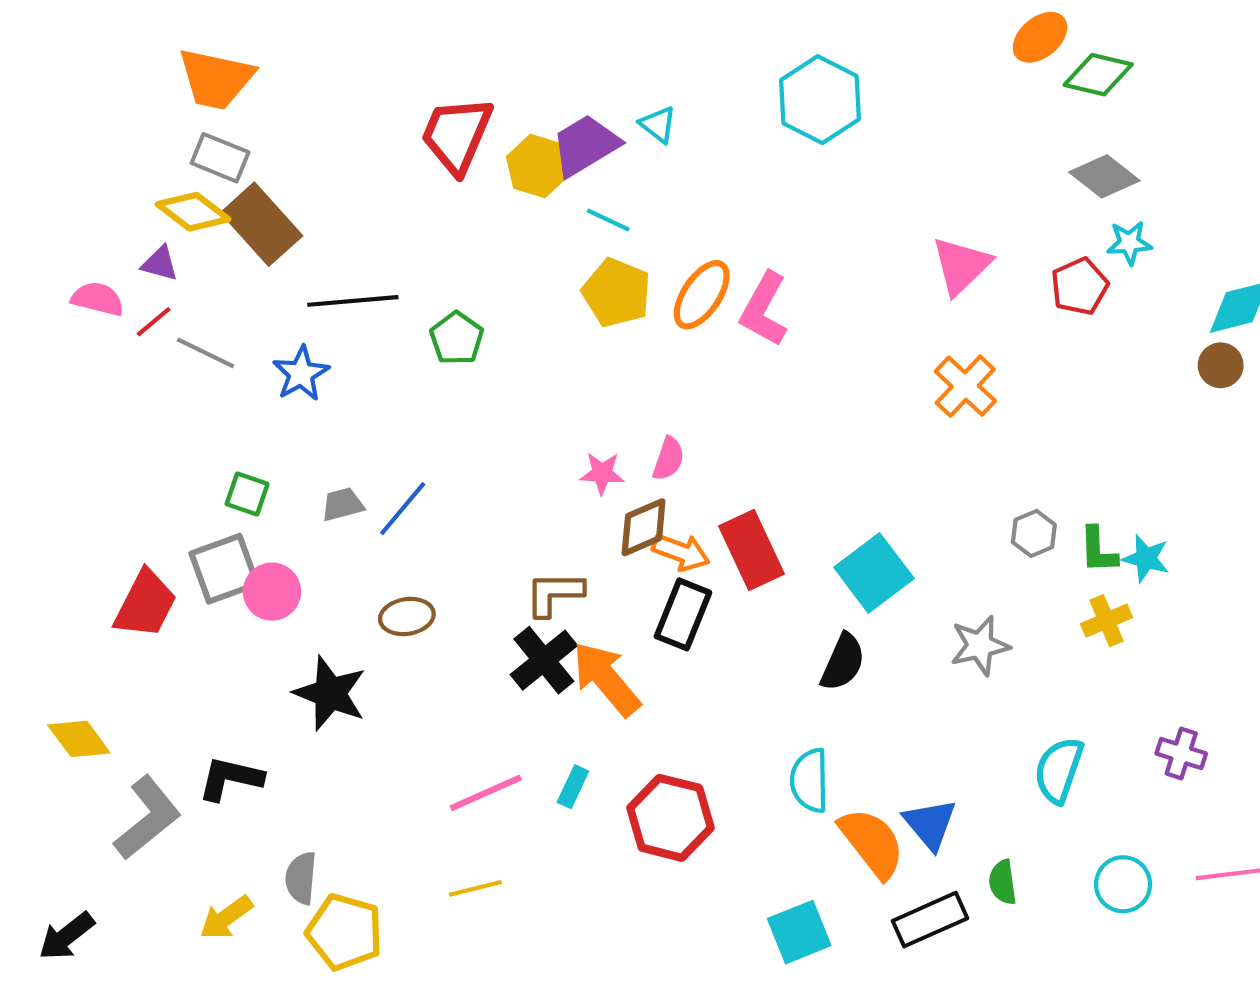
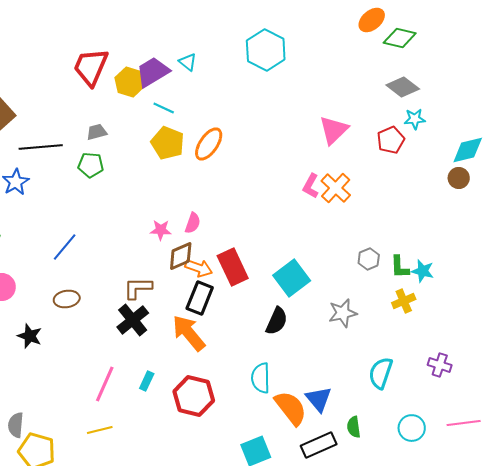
pink L-shape: (764, 309) -> (311, 186), moved, size x0.7
green pentagon: (457, 338) -> (91, 165), turned -30
gray trapezoid: (343, 504) -> (97, 132), moved
orange arrow: (606, 679) -> (189, 333), moved
black star: (330, 693) -> (30, 336), size x0.7
pink line: (486, 793) -> (105, 384), turned -42

